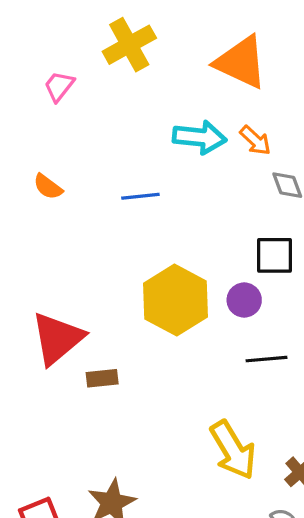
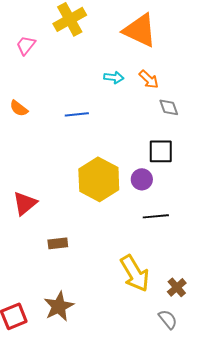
cyan arrow: (199, 137) -> (114, 77), size x0.6
red triangle: (57, 338) -> (25, 203), size x0.7
brown rectangle: (102, 378) -> (58, 243), moved

